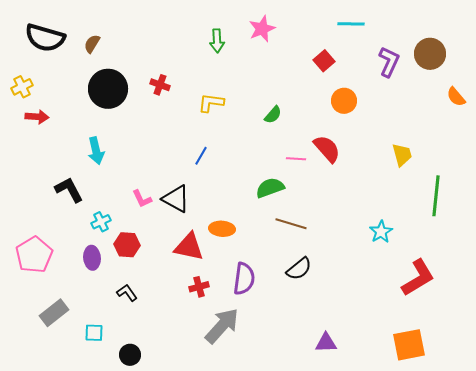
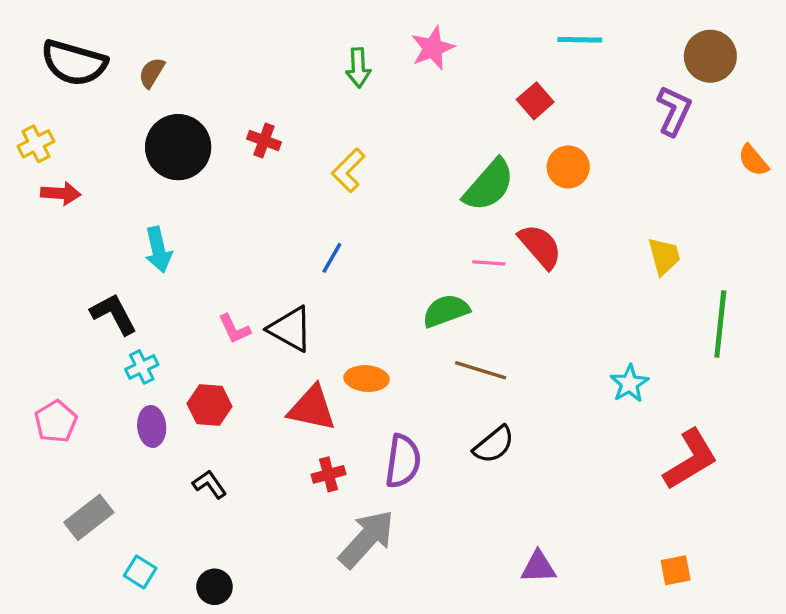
brown circle: (430, 54) -> (710, 56), moved
purple L-shape: (389, 62) -> (674, 111), moved
yellow L-shape: (211, 103) -> (348, 170), turned -52
green semicircle: (273, 115) -> (489, 185), moved, size x1.8
cyan cross: (101, 222) -> (142, 367), moved
pink pentagon: (34, 255) -> (56, 421), size x0.7
cyan square: (94, 333) -> (140, 572), moved, turned 30
orange square: (409, 345) -> (676, 570), size x0.6

